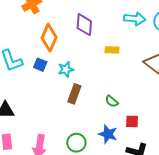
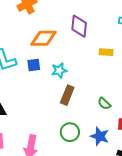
orange diamond: (49, 38) -> (44, 38), turned 64
blue square: (40, 65) -> (34, 65), turned -32
green circle: (76, 143) -> (70, 132), moved

